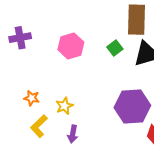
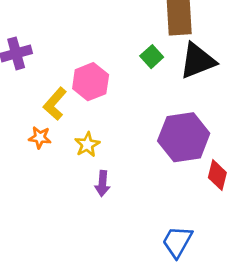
pink hexagon: (71, 46) -> (91, 82), moved
yellow L-shape: (39, 126) -> (55, 104), moved

